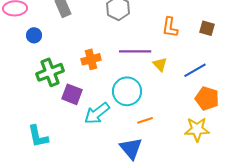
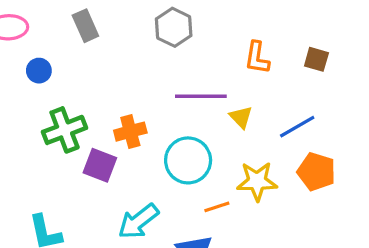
orange cross: (91, 59) -> (130, 132), moved
cyan arrow: (97, 113) -> (138, 221), moved
yellow star: (197, 129) -> (257, 181), moved

